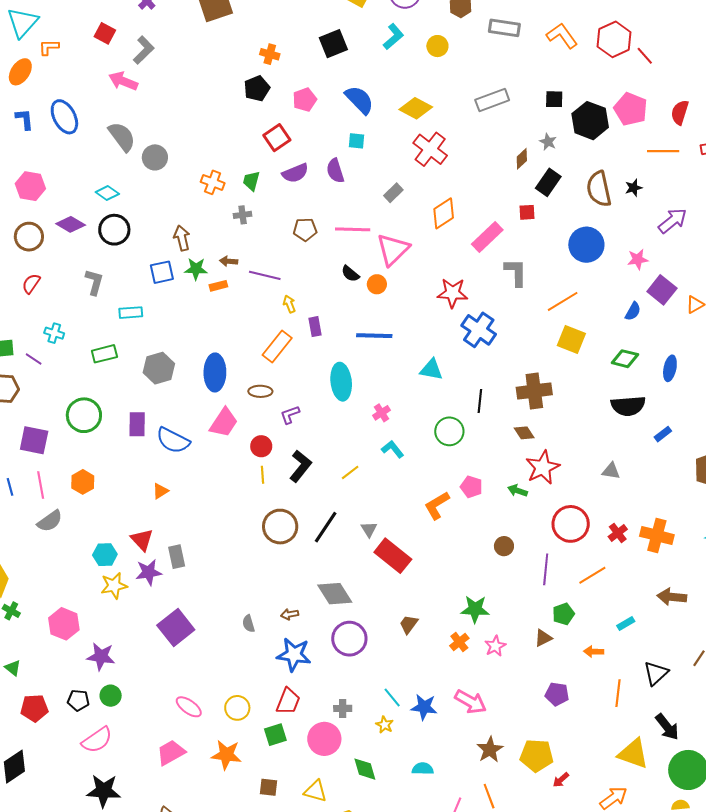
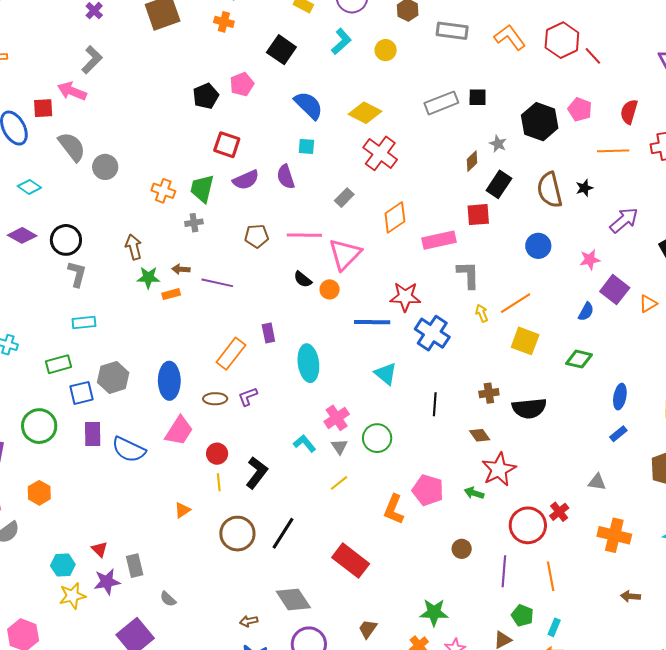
red square: (105, 33) -> (43, 108), moved, turned -30
black square: (333, 44) -> (281, 50), turned -32
orange cross: (270, 54) -> (224, 22), moved
black square: (554, 99) -> (478, 97), moved
pink pentagon: (305, 100) -> (242, 84), moved
pink pentagon: (631, 109) -> (580, 109), size x0.7
red square: (277, 138) -> (227, 145), turned -36
green trapezoid: (251, 181) -> (202, 188), size x1.4
cyan diamond: (107, 193) -> (29, 187), moved
red square: (527, 212) -> (478, 215), size x1.4
pink rectangle: (487, 237) -> (439, 240), turned 32
blue circle: (586, 245) -> (538, 246), size x0.7
blue square: (162, 272) -> (82, 393), moved
gray L-shape: (94, 282) -> (77, 274), moved
yellow arrow: (289, 304) -> (482, 313), moved
blue line: (374, 336) -> (372, 322), moved
blue ellipse: (670, 368) -> (620, 397), moved
cyan triangle: (431, 370) -> (386, 374), turned 30
cyan ellipse: (341, 382) -> (308, 363), moved
brown cross: (534, 391) -> (489, 393), size x0.6
black semicircle: (628, 406) -> (529, 408), moved
pink cross: (382, 413) -> (337, 418), size x1.4
purple L-shape: (290, 415) -> (248, 397), moved
green circle: (449, 431) -> (377, 438), moved
cyan L-shape: (393, 449) -> (305, 443), moved
gray triangle: (611, 471) -> (597, 482), moved
yellow line: (350, 472) -> (339, 483), moved
pink pentagon: (471, 487) -> (428, 490), size x1.4
orange triangle: (160, 491) -> (182, 510), moved
orange L-shape: (437, 505) -> (394, 509), turned -36
gray triangle: (369, 529) -> (339, 447), moved
red cross: (618, 533) -> (559, 512), moved
red triangle: (142, 540) -> (100, 549), size x0.7
orange line: (592, 575) -> (551, 576), turned -68
brown arrow: (672, 597) -> (630, 596), size x0.7
green pentagon: (564, 614) -> (522, 616), turned -30
gray semicircle: (248, 624) -> (168, 599), moved, turned -30
cyan rectangle: (626, 624) -> (554, 627), moved, turned -36

